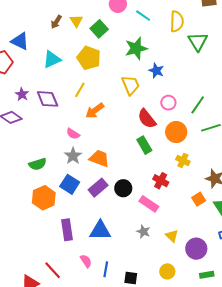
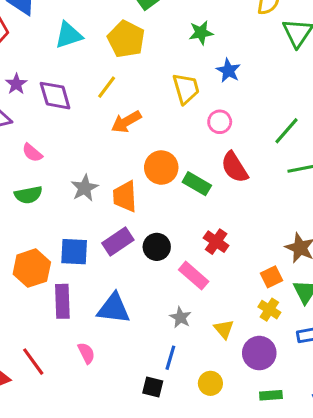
green star: (136, 48) -> (201, 33), size x0.7
pink circle: (168, 103) -> (220, 122), moved
red semicircle: (147, 119) -> (234, 167), moved
orange circle: (176, 132) -> (161, 168), moved
pink semicircle: (73, 134) -> (32, 153), moved
green rectangle: (144, 145) -> (197, 184), turned -36
orange trapezoid: (99, 158) -> (125, 196), turned -120
yellow cross: (183, 160) -> (269, 310), moved
blue square: (70, 184) -> (74, 252), moved, turned -36
orange hexagon: (44, 198) -> (32, 268), moved
blue line: (106, 269) -> (170, 358), moved

